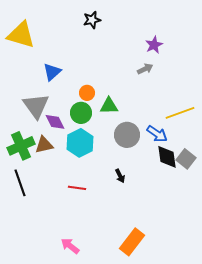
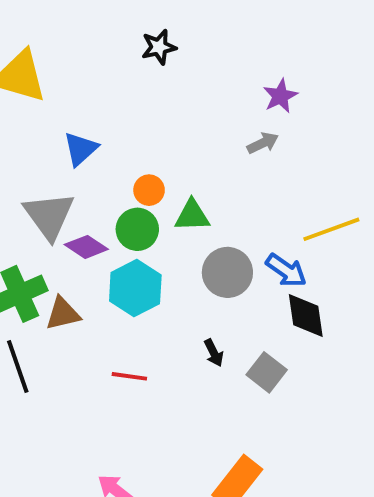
purple diamond: (55, 122) -> (86, 247), turned -30
brown triangle: (44, 145) -> (63, 314), moved
gray square: (186, 159) -> (267, 372), moved

